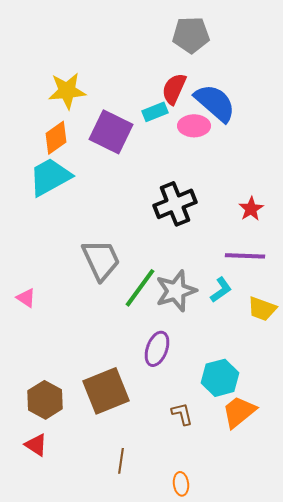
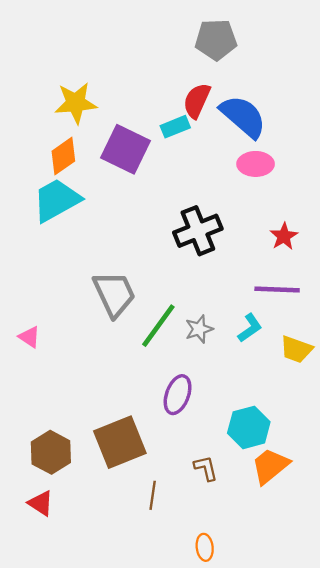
pink ellipse: (194, 126) -> (256, 164), moved
gray star: (176, 291) -> (199, 329), size x0.6
brown line: (121, 461) -> (153, 495), moved

